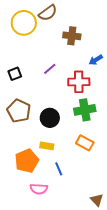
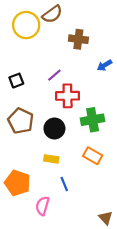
red cross: (79, 82) -> (68, 96), moved
orange pentagon: (27, 161) -> (17, 183), moved, turned -30
pink semicircle: (39, 189) -> (42, 206), turned 102

